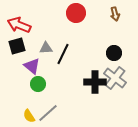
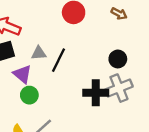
brown arrow: (115, 14) -> (119, 14), turned -48
gray cross: (115, 78) -> (119, 88), turned 30

